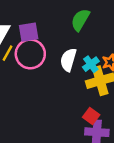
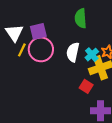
green semicircle: (80, 20) -> (81, 18), turned -30
red square: (91, 116) -> (86, 86), moved

